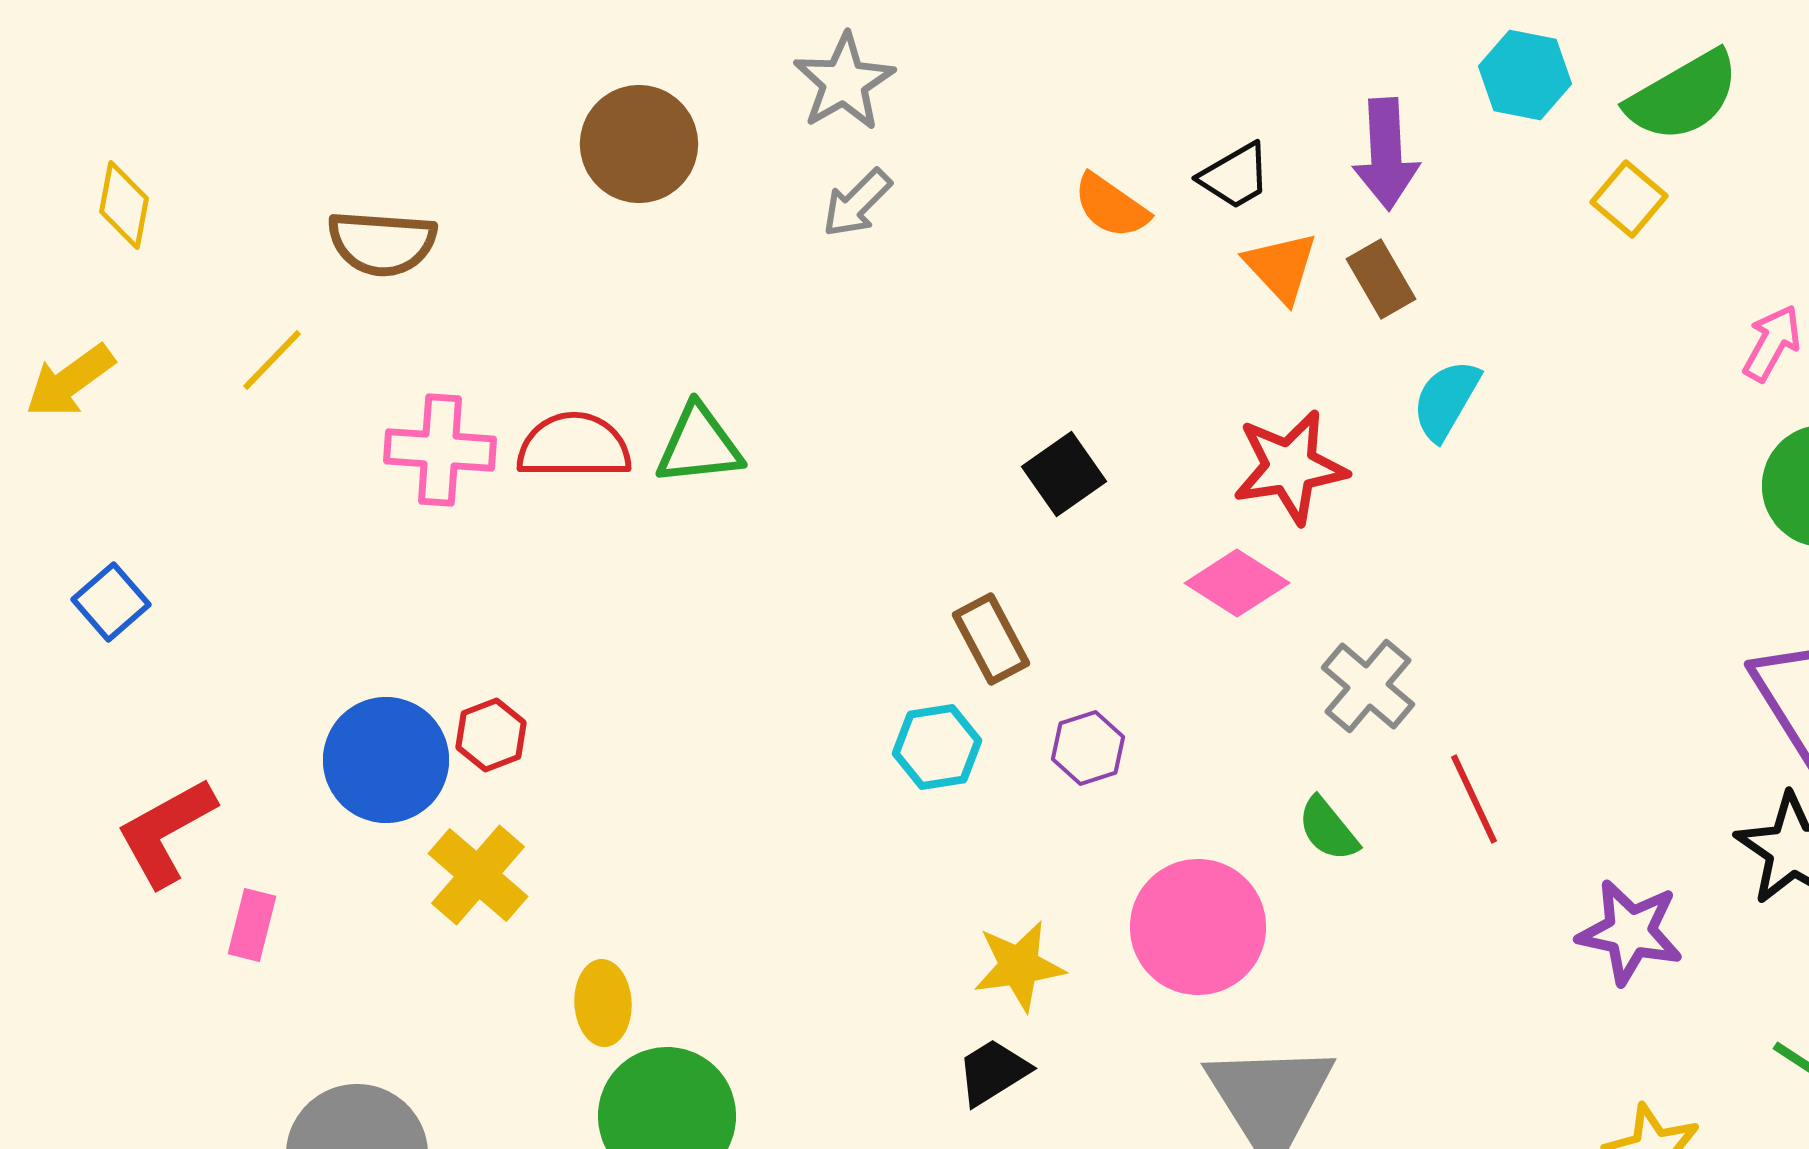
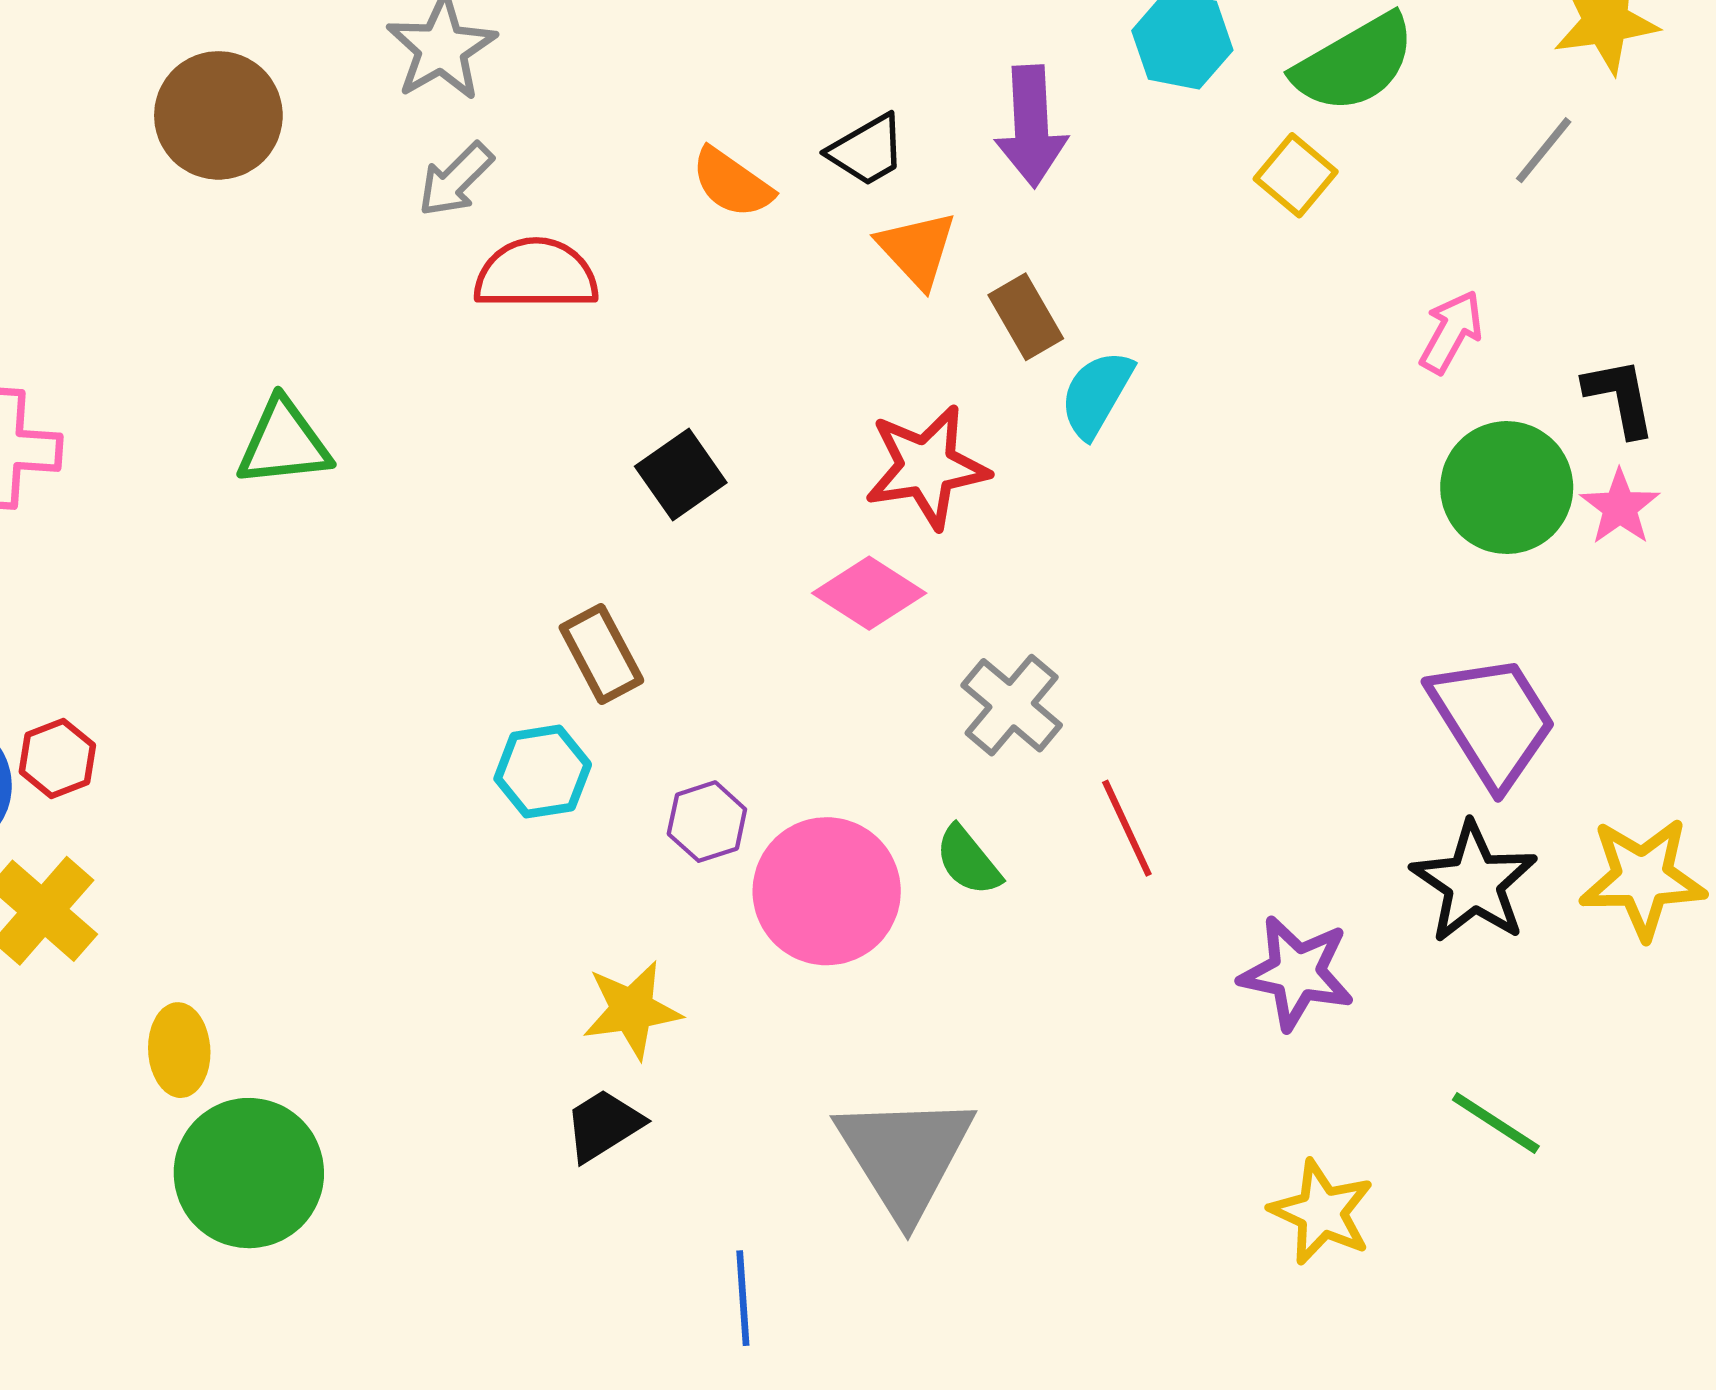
brown rectangle: (1381, 279) -> (1026, 317), moved
red semicircle: (574, 446) -> (536, 274), moved
purple hexagon: (1088, 748) -> (707, 822), moved
pink circle: (1198, 927) -> (827, 891), moved

